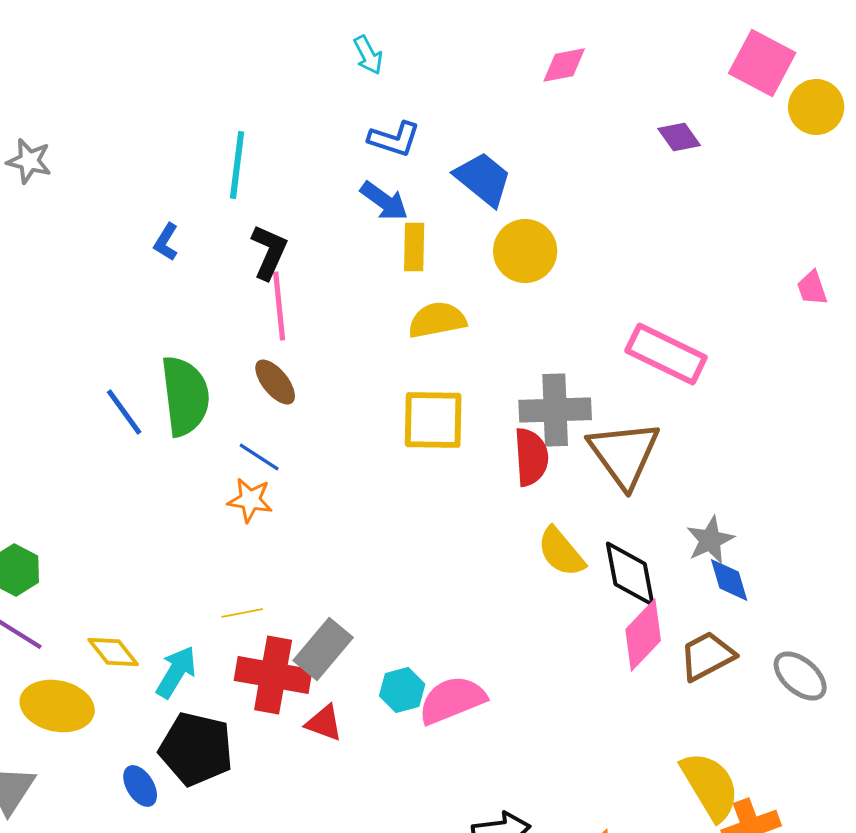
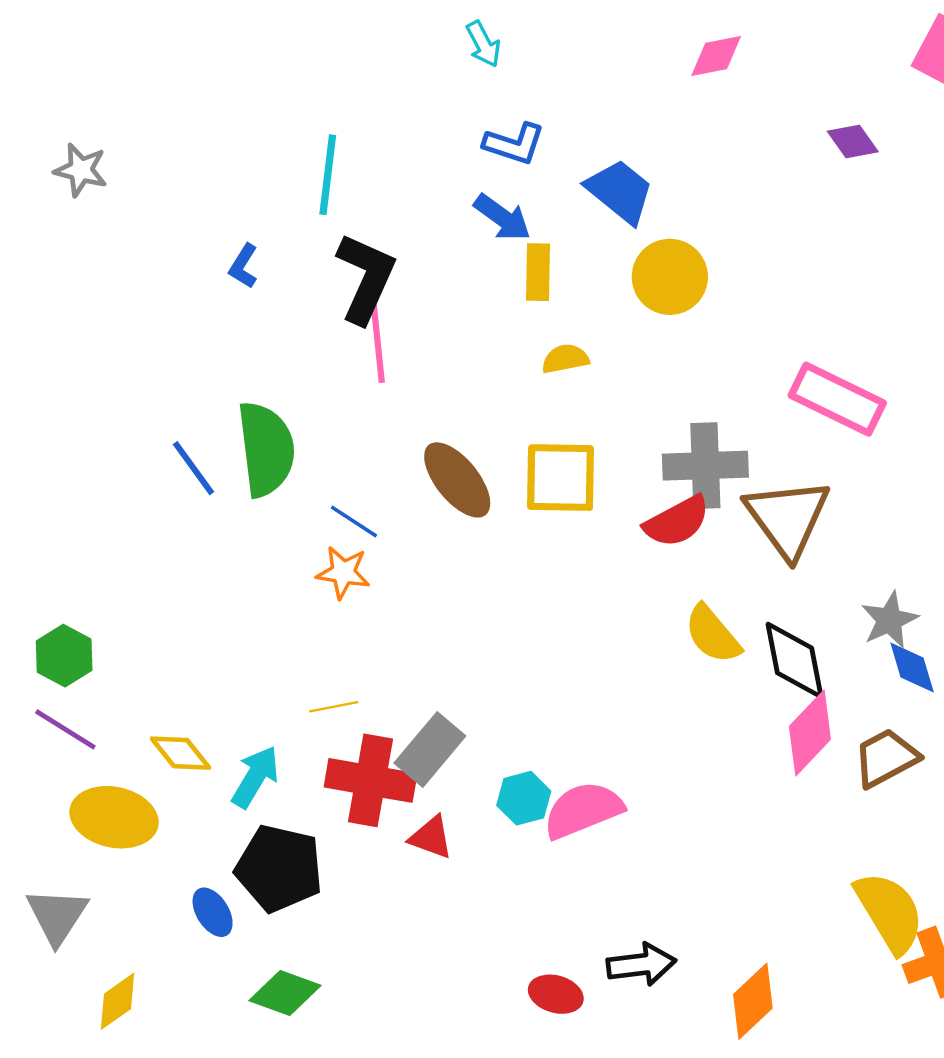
black L-shape: (269, 252) -> (366, 278), size x1.4
yellow semicircle: (437, 320) -> (565, 359), size x0.7
brown ellipse: (275, 382) -> (457, 480), moved, size x1.4
red semicircle: (531, 457) -> (677, 521), turned 66

